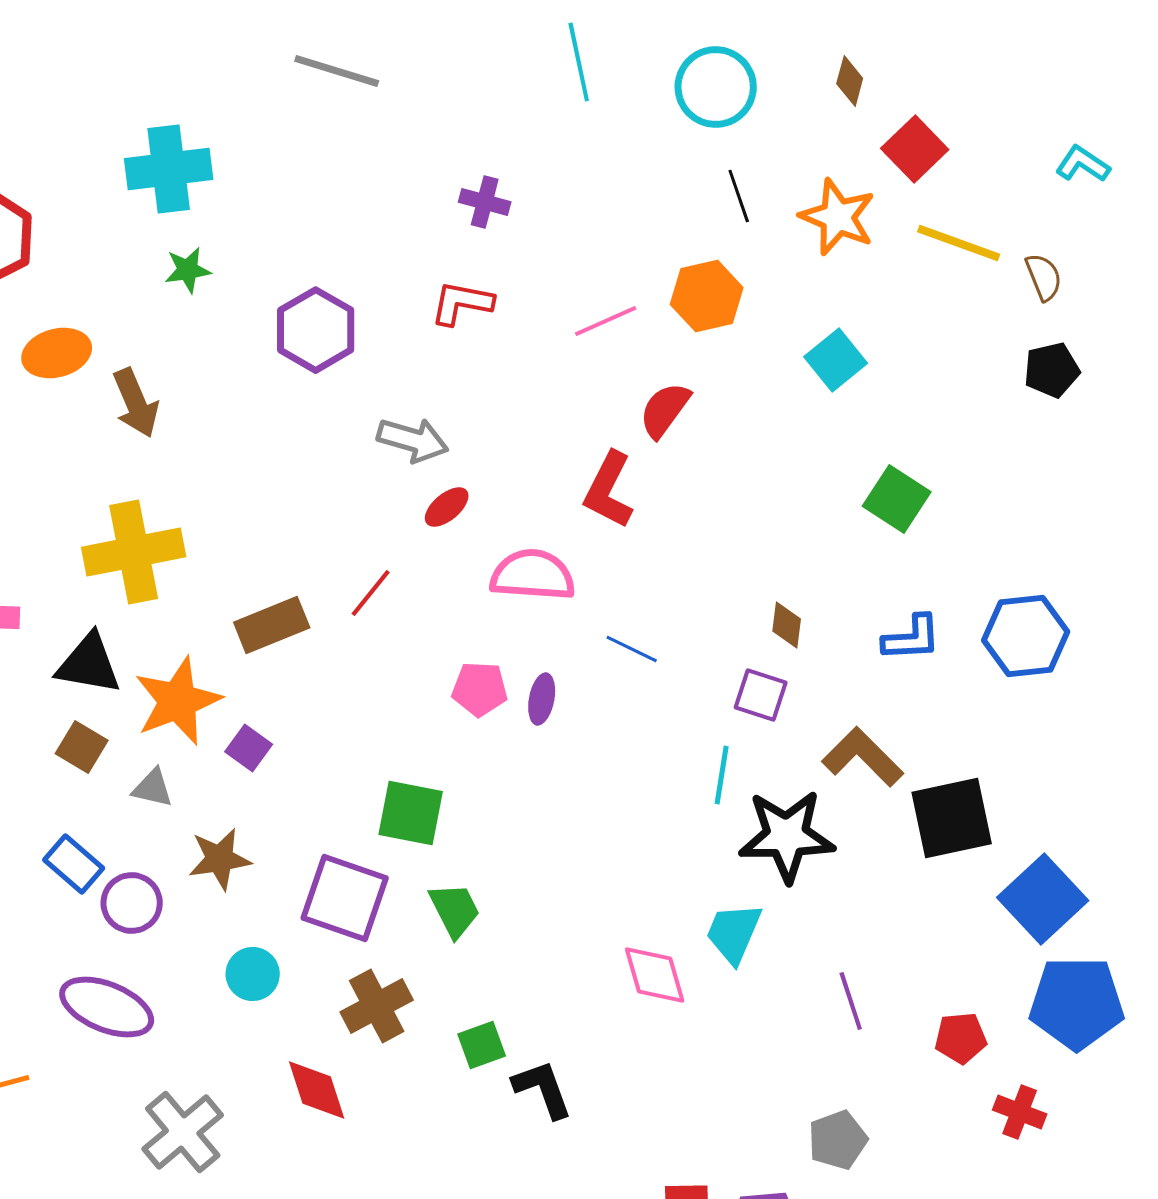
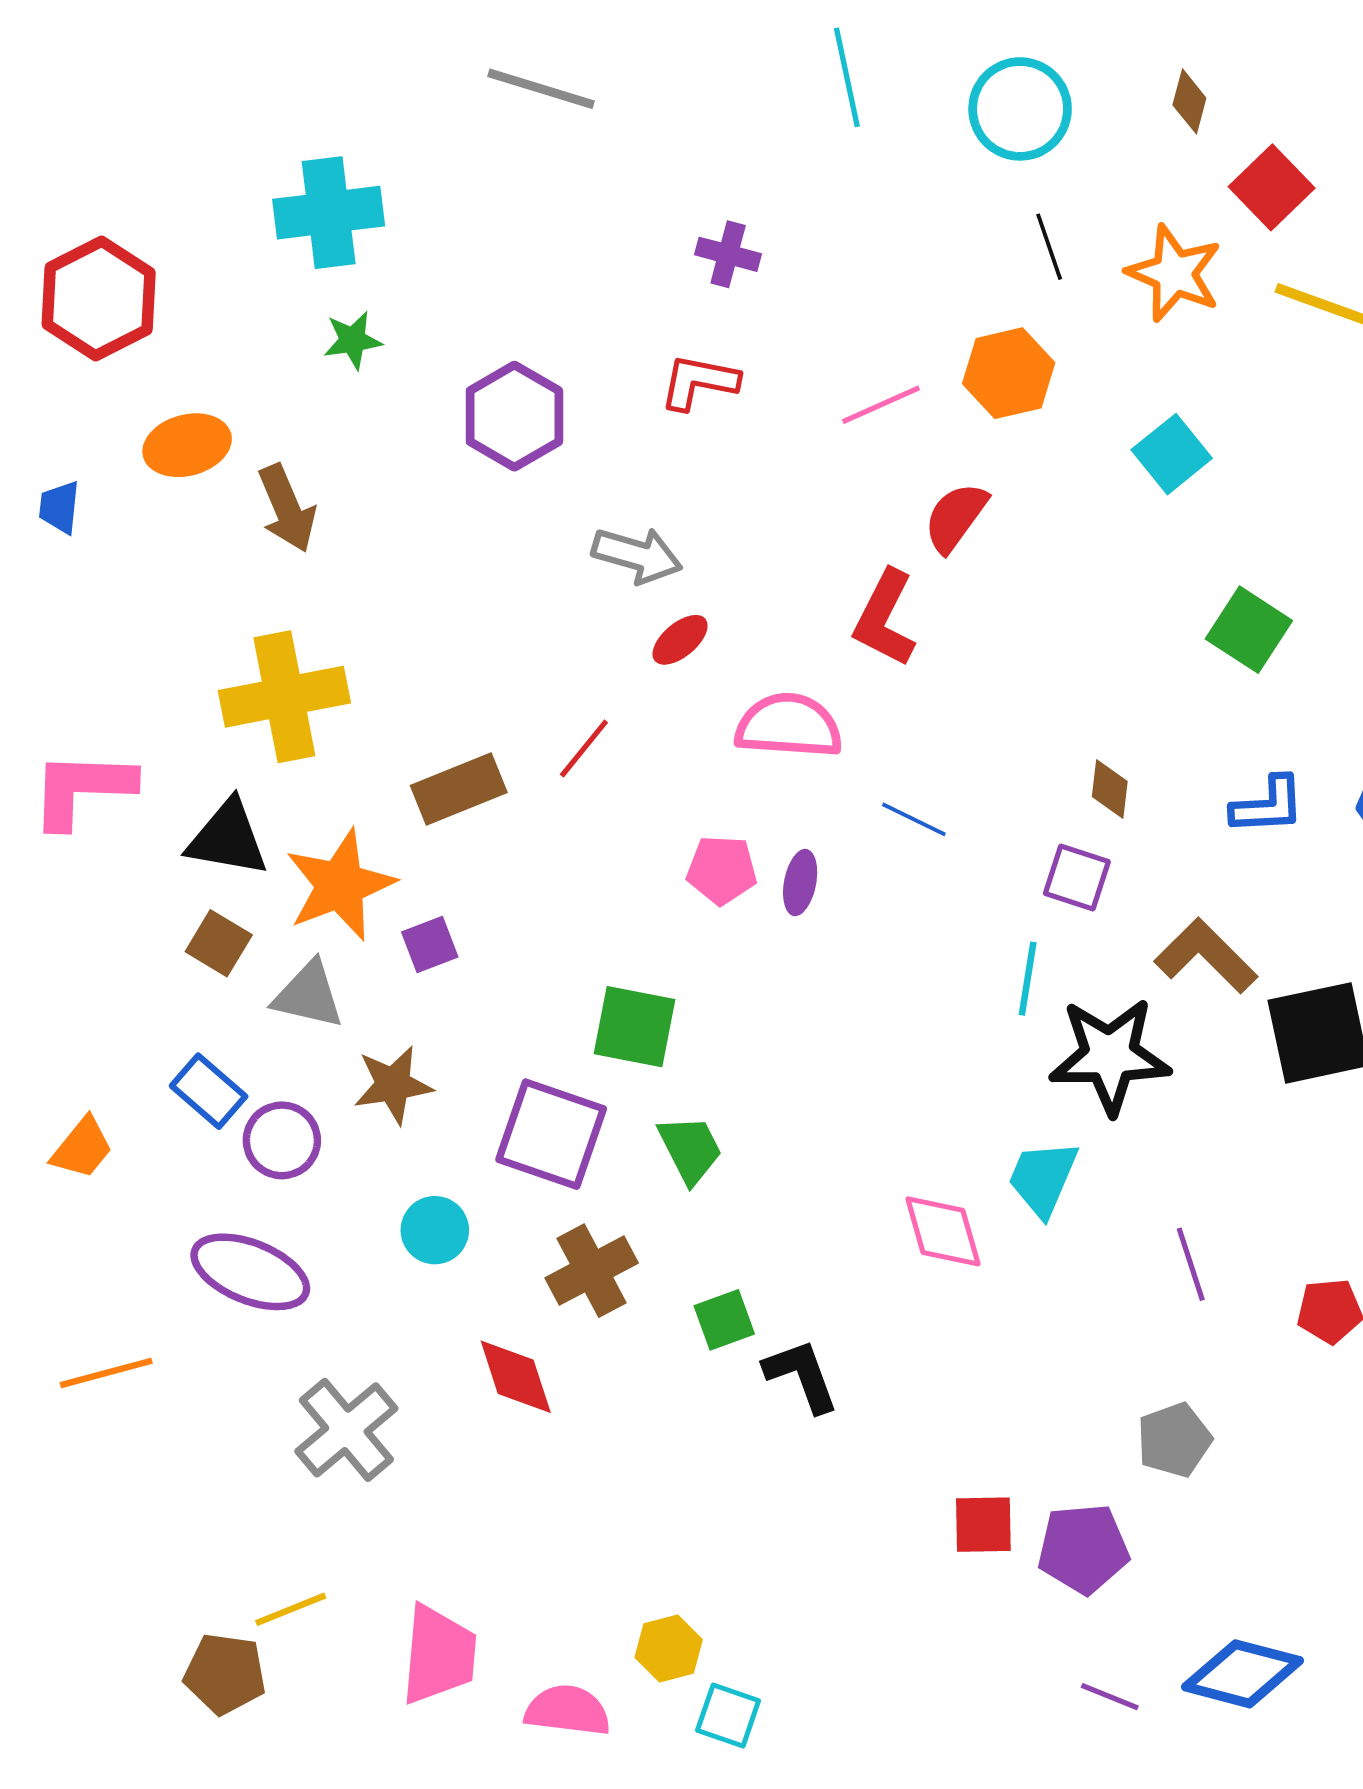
purple square: (249, 748) -> (430, 944), turned 33
gray triangle: (153, 788) -> (308, 995), size x1.4

